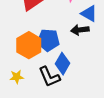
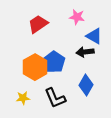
blue pentagon: (48, 40) -> (54, 62), turned 30
blue diamond: (63, 64) -> (86, 85), moved

